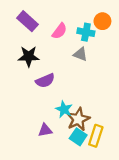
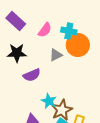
orange circle: (102, 21) -> (78, 45), moved, size x1.5
gray triangle: (80, 54) -> (56, 55), moved, turned -48

